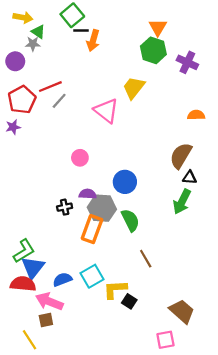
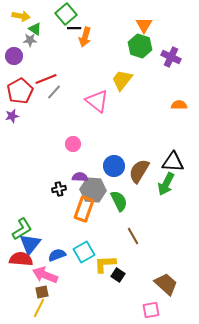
brown semicircle: (181, 156) -> (139, 171), moved
black triangle: (190, 178) -> (173, 162), size x1.6
yellow line: (30, 340) -> (39, 308), moved, turned 60

